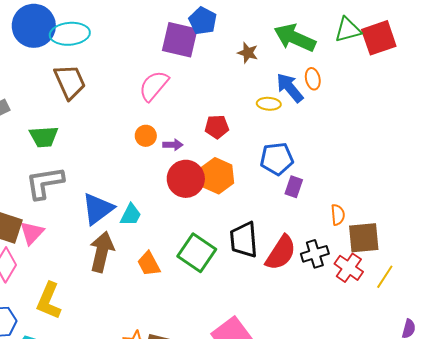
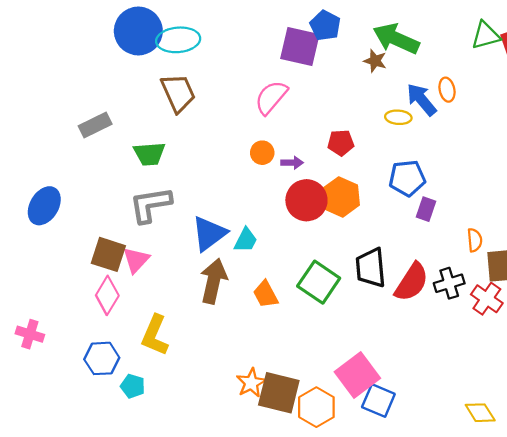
green arrow: (295, 38) -> (396, 39), moved

